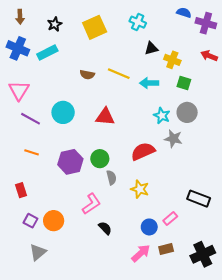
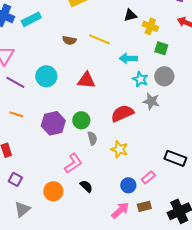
cyan arrow: (149, 83) -> (128, 58), moved
orange circle: (54, 221) -> (53, 191), moved

